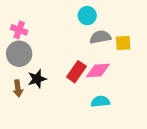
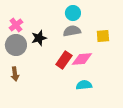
pink cross: (19, 30) -> (16, 25), turned 32
gray semicircle: (100, 37) -> (72, 31), moved
black star: (37, 79) -> (39, 38), moved

